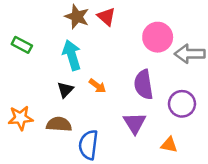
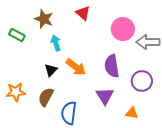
brown star: (77, 17) -> (44, 19), moved
cyan arrow: (72, 55) -> (56, 43), size x0.7
orange arrow: (97, 86) -> (76, 67), size x1.5
brown semicircle: (59, 124) -> (46, 97), turned -66

